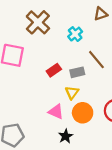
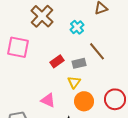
pink triangle: (56, 112) -> (48, 100), moved

